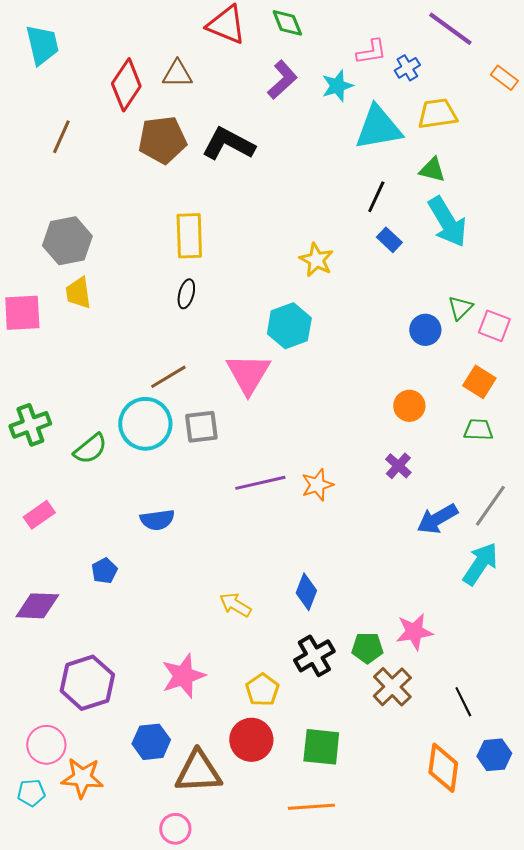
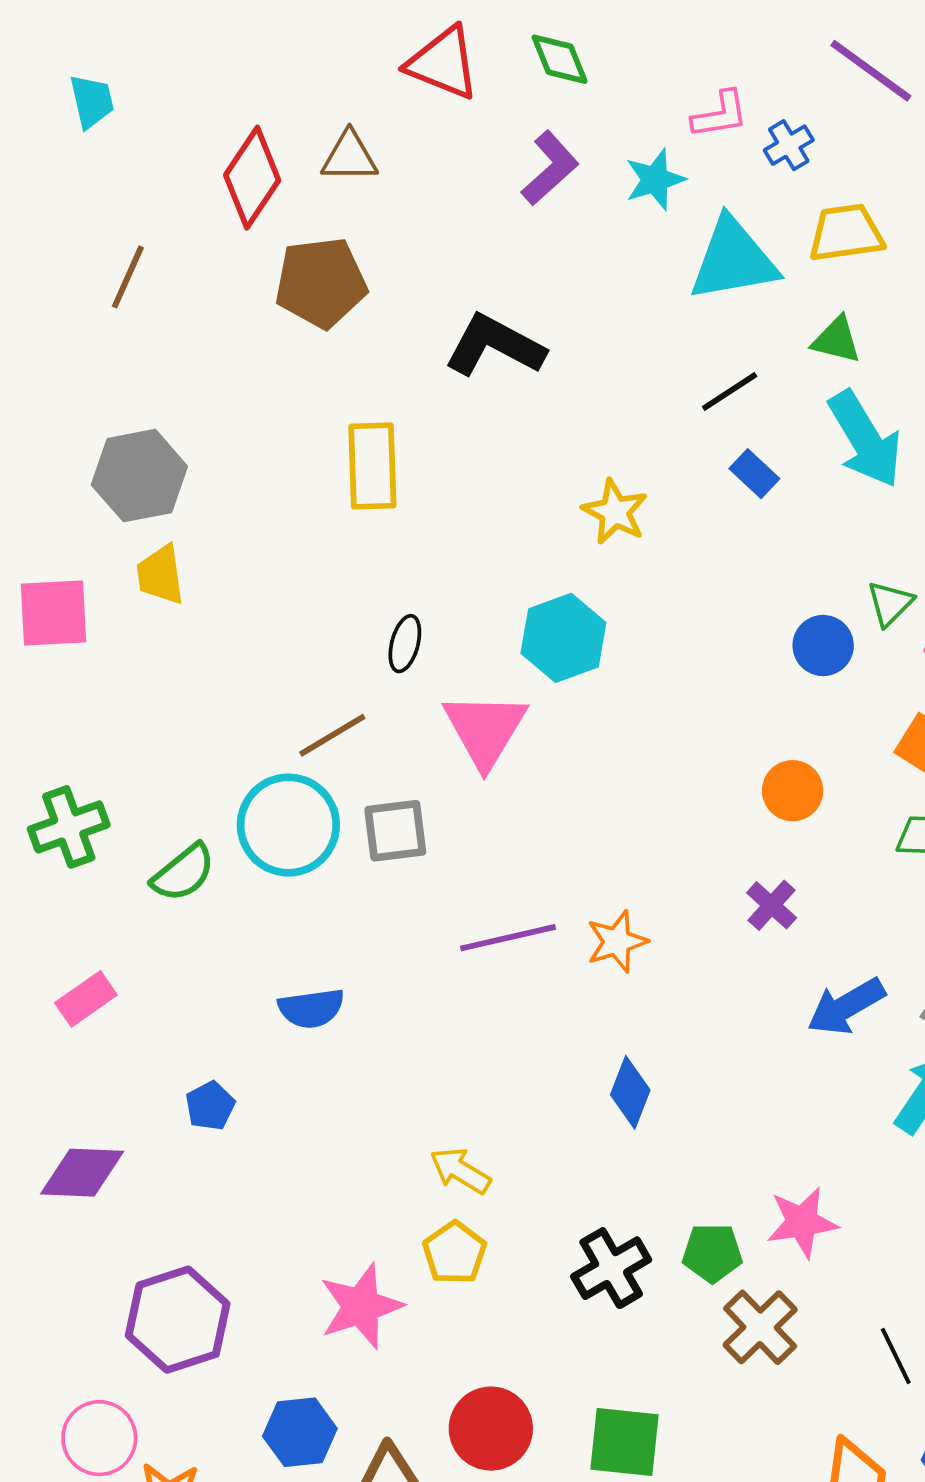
cyan trapezoid: (42, 45) -> (92, 101), size x0.7
black L-shape: (228, 144) -> (495, 346), moved
black line: (376, 197) -> (730, 392), turned 32
black ellipse: (186, 294) -> (405, 644), moved
blue diamond: (306, 592) -> (630, 1092), moved
yellow pentagon: (262, 690) -> (455, 1253), moved

